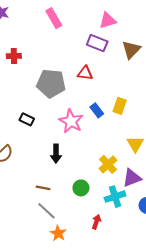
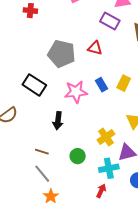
red cross: (14, 56) -> (30, 11), moved
black rectangle: (27, 119) -> (34, 85), size x1.6
pink star: (71, 121) -> (76, 92), turned 30
red arrow: (96, 222) -> (101, 191), moved

